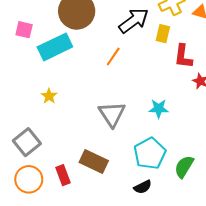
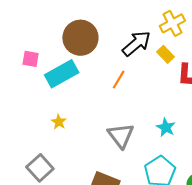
yellow rectangle: (163, 34) -> (166, 54), turned -54
cyan star: (159, 109) -> (166, 127), turned 30

